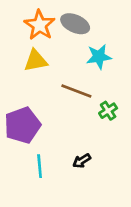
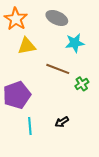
orange star: (40, 25) -> (16, 19), moved

